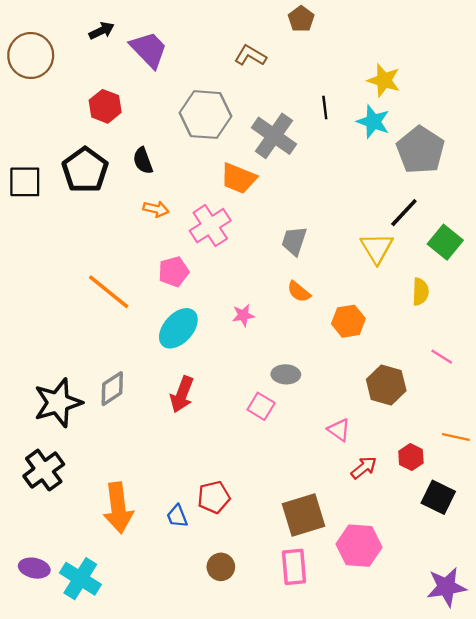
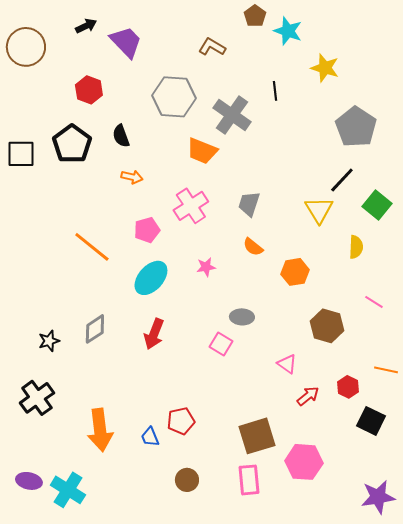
cyan star: (373, 122) -> (288, 31), moved
pink cross: (210, 226) -> (191, 206), moved
black star: (58, 403) -> (49, 341), size x0.5

